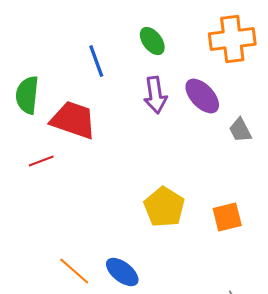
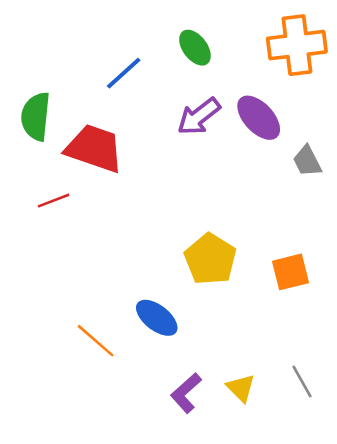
blue line: (96, 61) -> (124, 73), turned 68
purple arrow: (155, 95) -> (199, 116), turned 60
blue ellipse: (122, 272) -> (157, 318), moved

